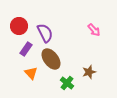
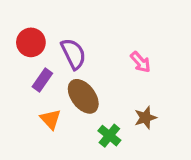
pink arrow: (94, 30) -> (140, 62), moved

